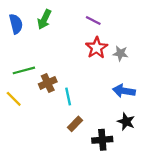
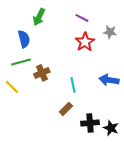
blue semicircle: (16, 24) -> (24, 39), moved
gray star: (120, 53) -> (110, 32), moved
cyan line: (68, 97) -> (73, 85), moved
black star: (126, 122) -> (111, 128), moved

